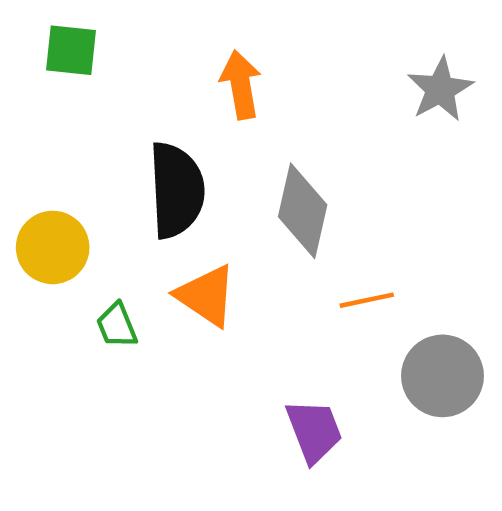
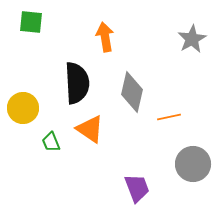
orange line: (367, 300) -> (169, 117), moved

